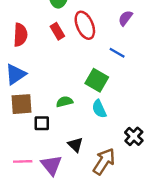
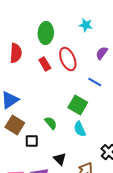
red semicircle: (20, 35) -> (16, 53), moved
green semicircle: (65, 102) -> (51, 123), turned 64
brown square: (22, 104) -> (15, 125), turned 36

